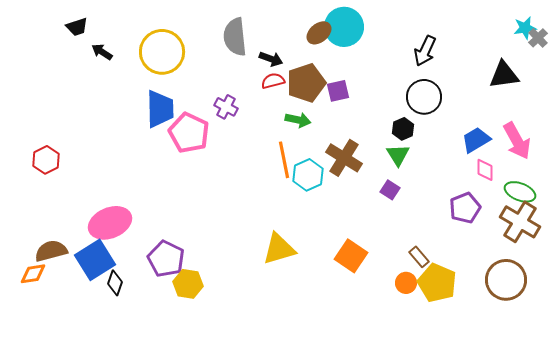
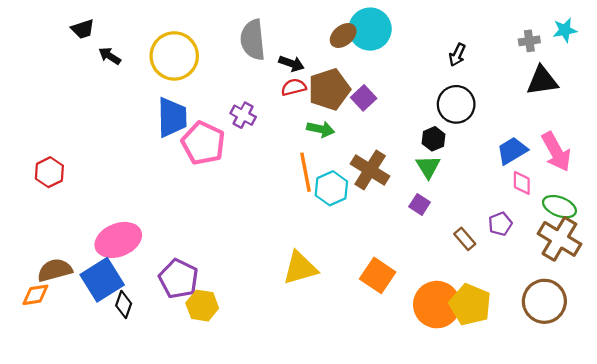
gray cross: (538, 38) -> (529, 41), moved, turned 36
black arrow: (425, 51) -> (457, 55), size x0.7
purple square: (338, 91) -> (364, 98), turned -30
purple pentagon: (465, 208) -> (500, 224), size x0.7
brown rectangle: (419, 257) -> (465, 239), moved
orange circle: (406, 283) -> (437, 305), size x2.0

